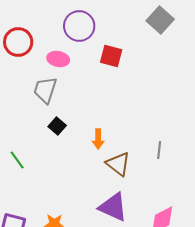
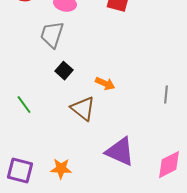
orange arrow: (98, 139) -> (105, 84), turned -66
brown triangle: (118, 164) -> (83, 109), moved

